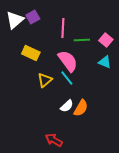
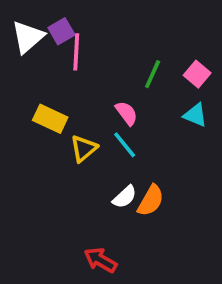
pink line: (63, 28) -> (76, 52), moved
green line: (82, 40) -> (153, 74), turned -63
yellow rectangle: (31, 53) -> (50, 119), moved
pink semicircle: (68, 61) -> (126, 113), size x0.6

